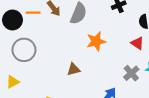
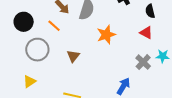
orange line: (33, 13) -> (54, 26), moved, turned 48
brown triangle: (74, 69) -> (73, 56), moved, turned -32

